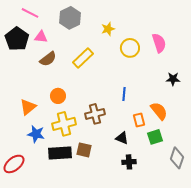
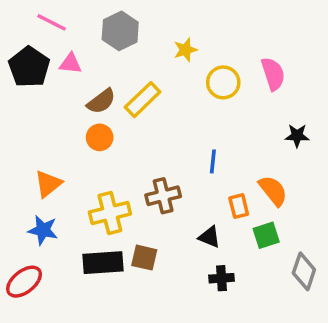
brown semicircle: (48, 59) -> (101, 101), moved
orange circle: (58, 96) -> (100, 137), moved
blue star: (36, 134) -> (43, 230), moved

